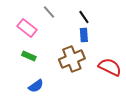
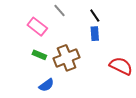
brown cross: (72, 59) -> (67, 58), moved

